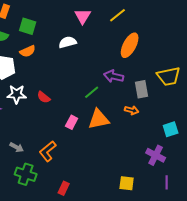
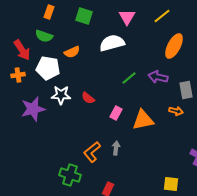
green square: (28, 26) -> (84, 16), moved
white semicircle: (68, 42) -> (112, 43), size x1.4
green line: (92, 92) -> (129, 78), moved
pink rectangle: (72, 122) -> (116, 113), moved
gray arrow: (17, 147) -> (116, 148), moved, turned -112

